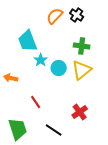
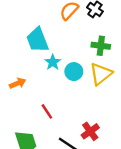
orange arrow: (11, 78) -> (18, 83), turned 144
red cross: (80, 112) -> (90, 131), moved

